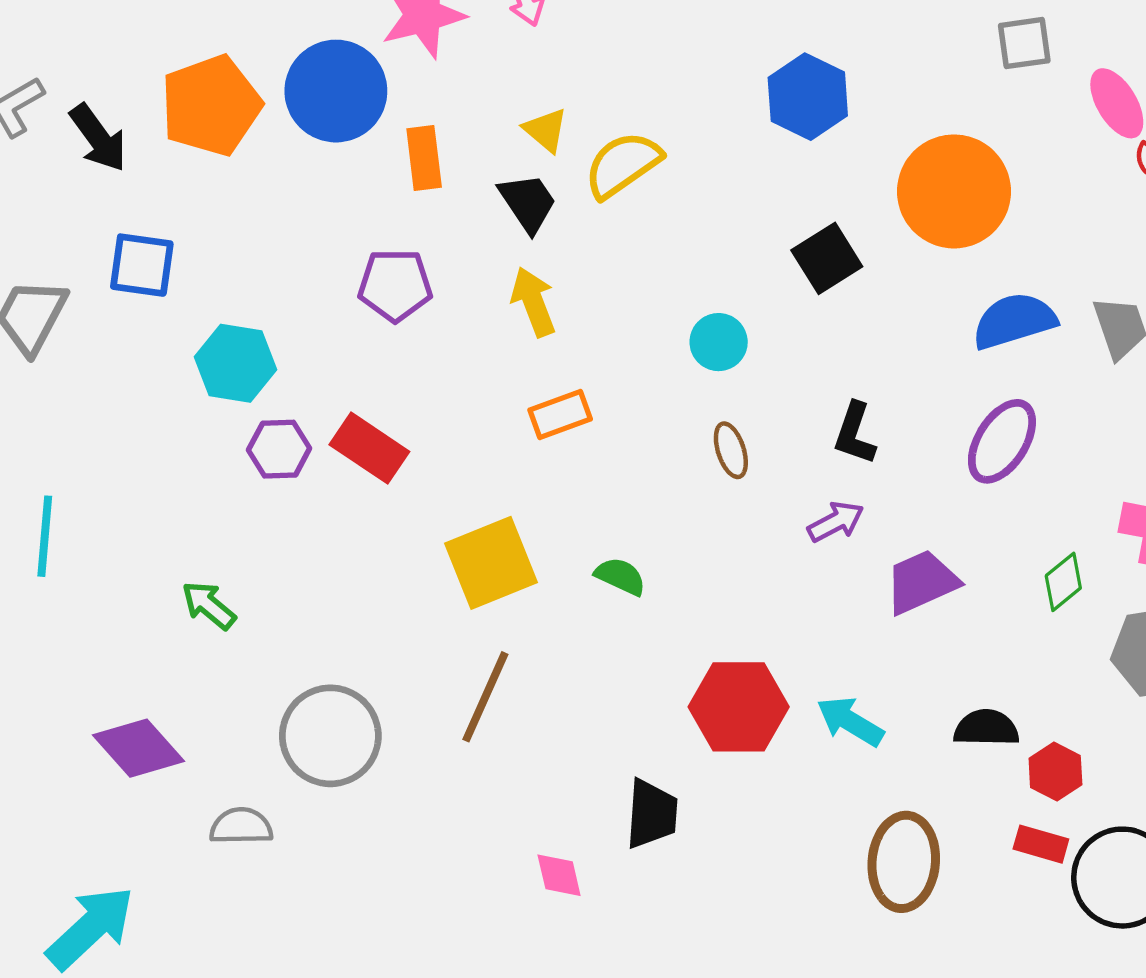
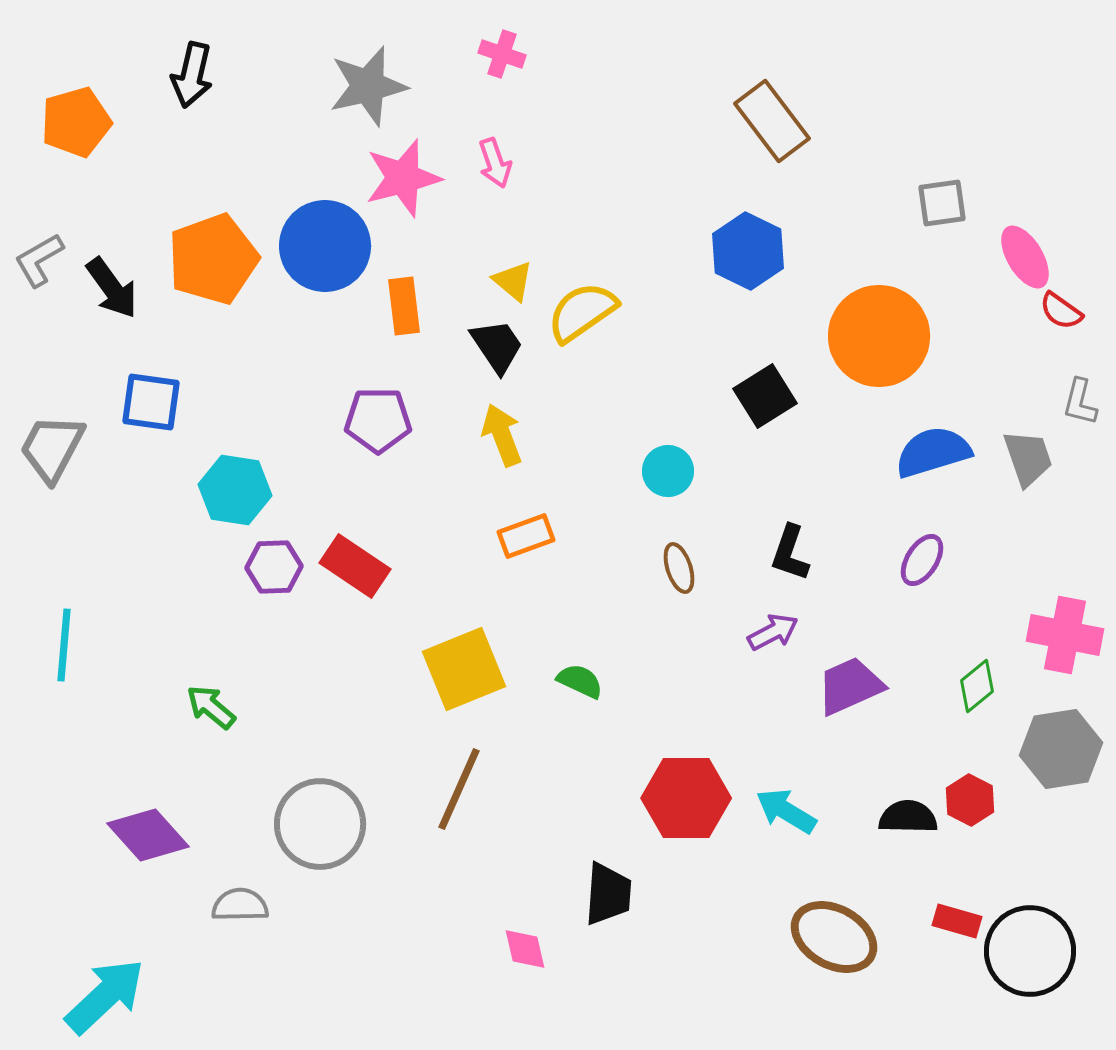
purple ellipse: (1002, 441) -> (922, 560), size x0.7
red hexagon: (1055, 772) -> (970, 800), moved
brown ellipse: (904, 862) -> (834, 937), turned -66

